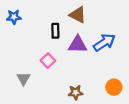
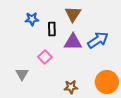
brown triangle: (78, 15) -> (73, 14), turned 36
blue star: (14, 17) -> (32, 19), moved
orange circle: (114, 87) -> (107, 82), size x1.5

